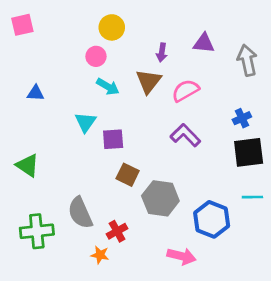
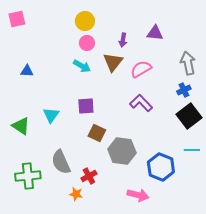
pink circle: (96, 56) -> (87, 43), moved
gray arrow: (247, 60) -> (188, 63), moved
cyan triangle: (85, 122) -> (51, 115), moved
black square: (249, 152) -> (189, 116), turned -30

